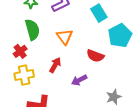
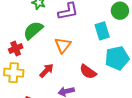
green semicircle: (32, 30) -> (33, 30), turned -130

